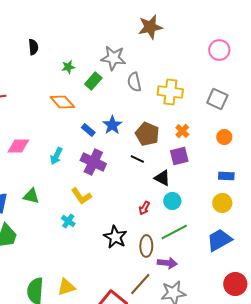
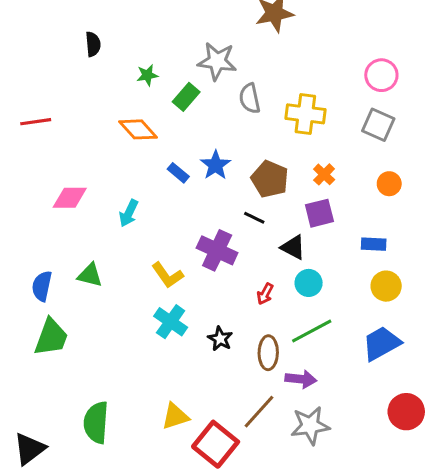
pink circle: (219, 50) -> (381, 75), moved
purple cross: (93, 162) -> (217, 250), moved
blue rectangle: (226, 176) -> (374, 244), moved
cyan cross: (68, 221) -> (171, 322), moved, size x1.5
black star: (115, 237) -> (220, 339), size x0.7
yellow triangle: (66, 287) -> (175, 416), moved

